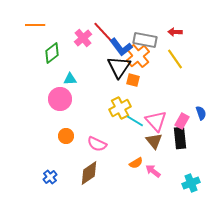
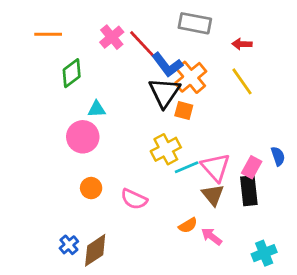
pink cross: (83, 38) -> (112, 37), moved
gray rectangle: (145, 40) -> (195, 23), moved
cyan line: (135, 121) -> (187, 167), turned -54
brown diamond: (89, 173) -> (95, 250), moved

